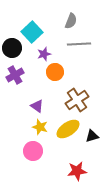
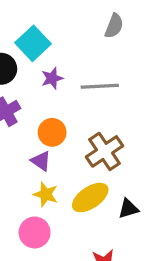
gray semicircle: (71, 21) -> (114, 26), moved
gray line: (79, 44) -> (100, 86), moved
orange circle: (55, 72) -> (52, 132), moved

